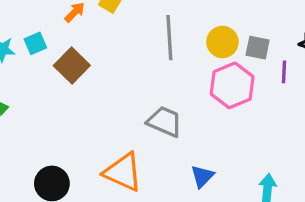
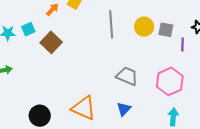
pink hexagon: (232, 85) -> (170, 81), moved
gray trapezoid: (165, 122) -> (127, 76), moved
blue triangle: (202, 176) -> (124, 109), moved

